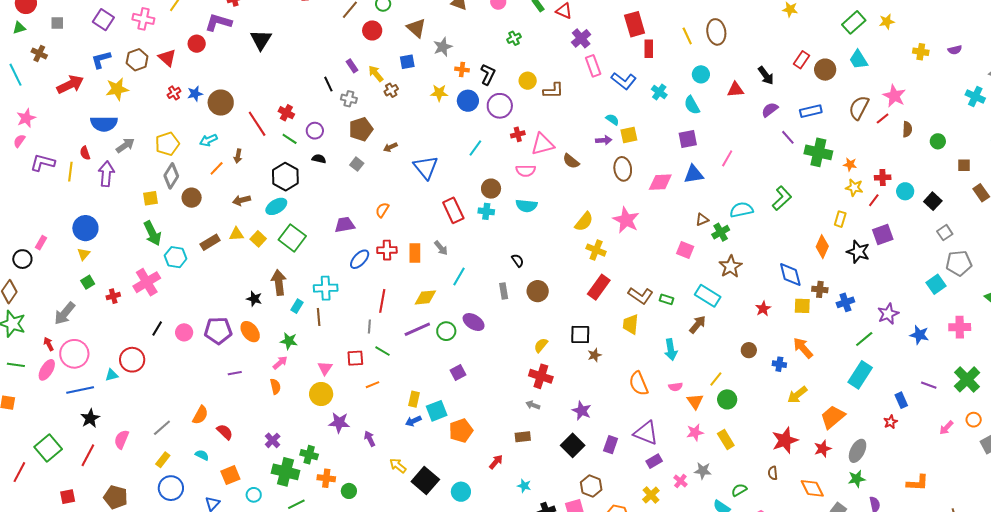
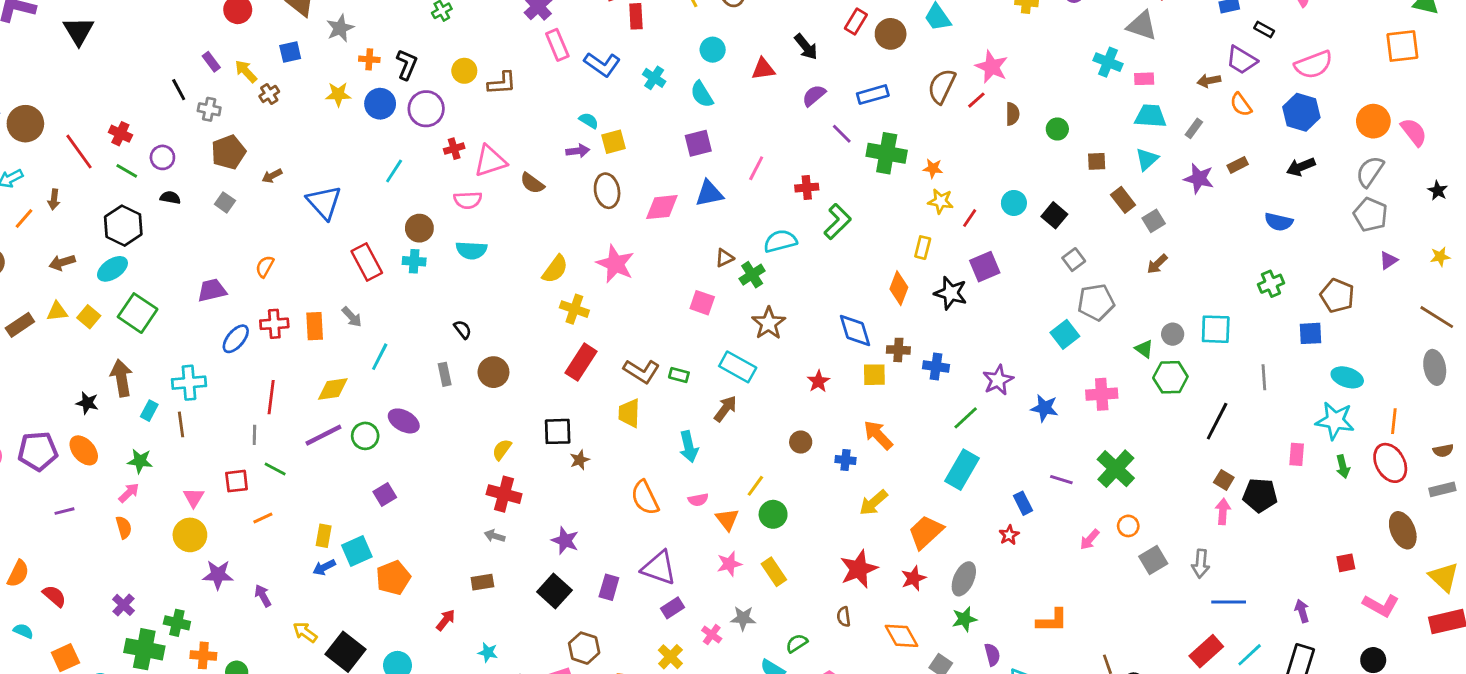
red cross: (883, 178) -> (807, 188), moved
blue cross: (845, 302) -> (936, 367), turned 30

